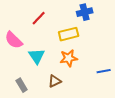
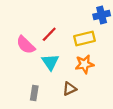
red line: (39, 18) -> (49, 34), moved
gray rectangle: (22, 85) -> (34, 93), turned 40

